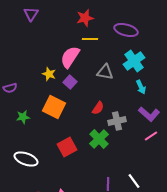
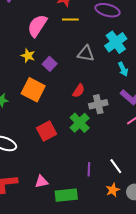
pink semicircle: (70, 57) -> (37, 26), moved

